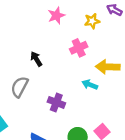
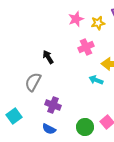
pink star: (56, 15) -> (76, 19), moved
purple cross: (56, 102) -> (53, 105), moved

